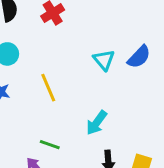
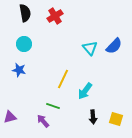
yellow line: (48, 88) -> (63, 79), moved, turned 48

